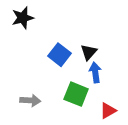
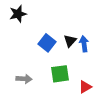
blue arrow: (95, 72) -> (84, 44), moved
green square: (76, 94) -> (60, 74), turned -30

